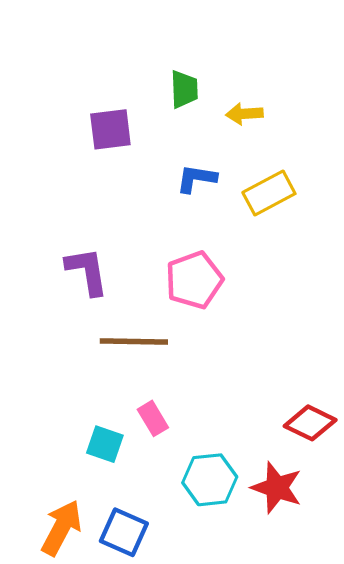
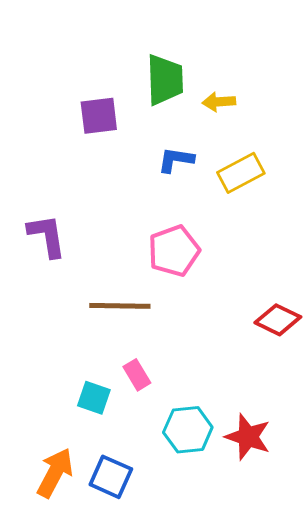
green trapezoid: (184, 89) -> (165, 80), size x1.5
purple L-shape: (87, 271) -> (47, 236), moved
red diamond: (310, 423) -> (278, 320), moved

